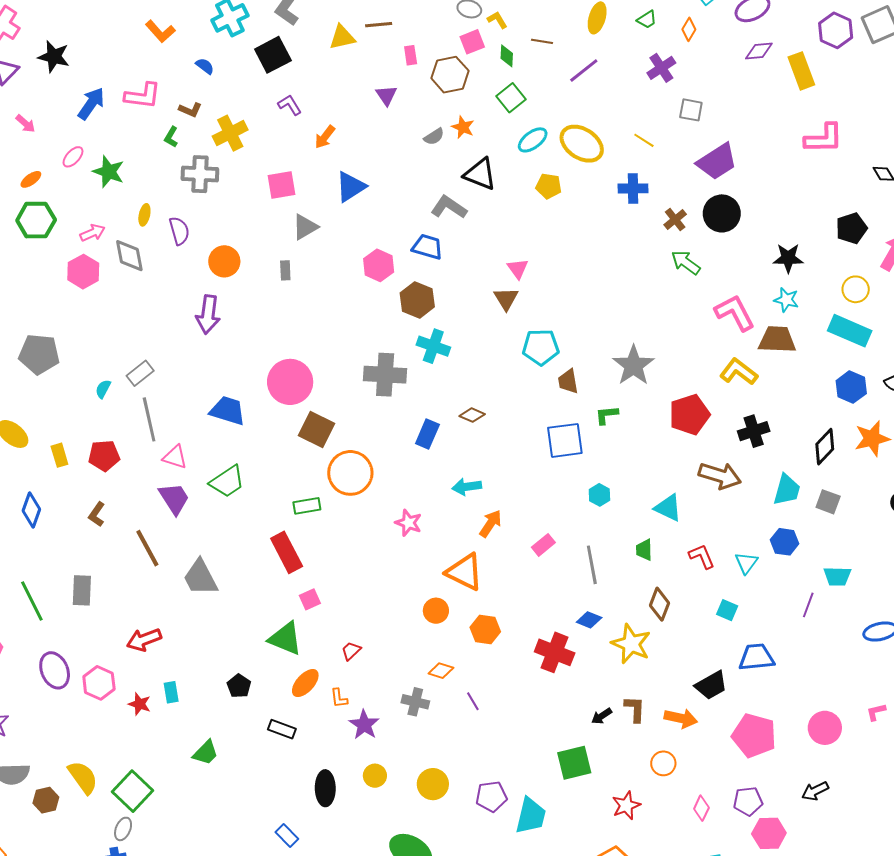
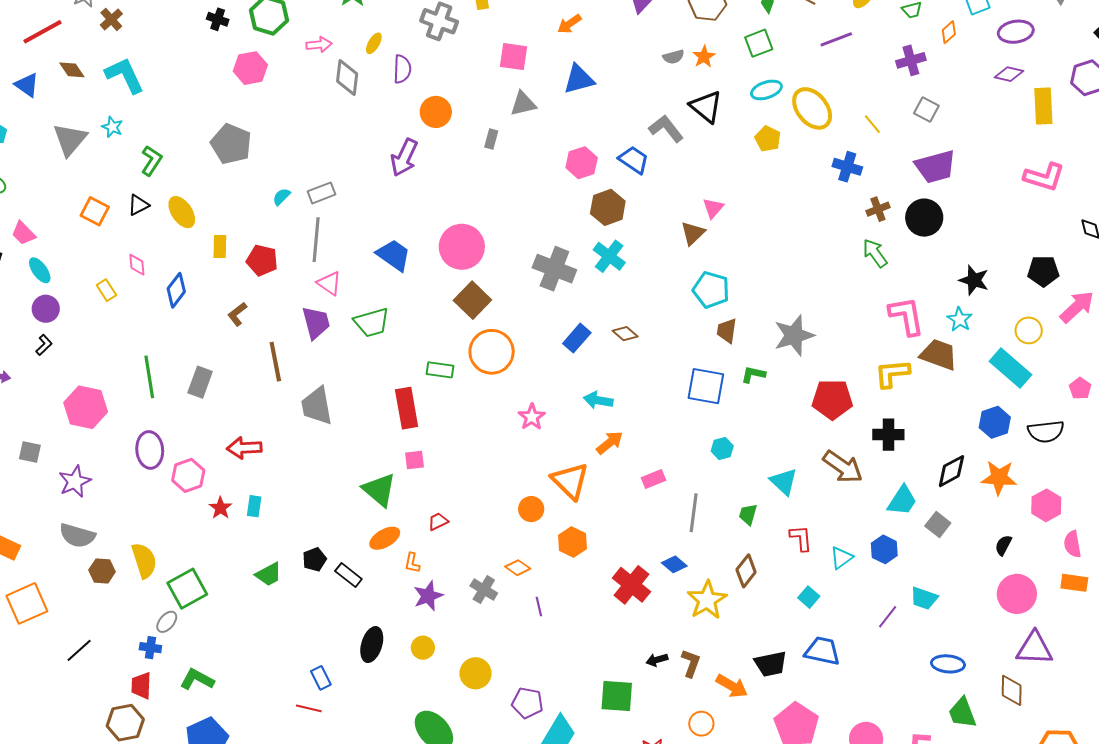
pink hexagon: (83, 272) -> (250, 68), moved
yellow L-shape: (739, 372) -> (892, 373), turned -60
black pentagon: (239, 686) -> (314, 559), moved

